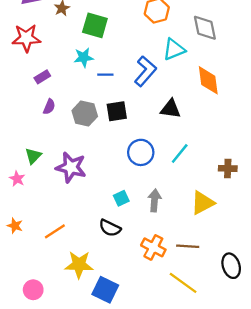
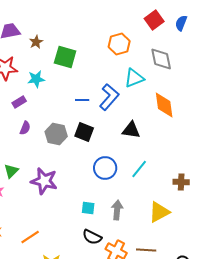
cyan star: (84, 57) -> (36, 79), moved
blue line: (105, 75) -> (82, 100), moved
black square: (117, 111) -> (84, 132), turned 30
cyan square: (121, 198) -> (88, 208), turned 32
black semicircle: (110, 228) -> (92, 237), moved

